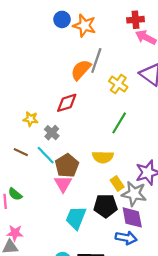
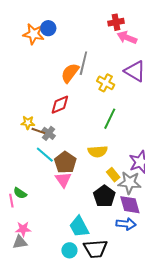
orange star: (84, 26) -> (34, 34), moved
brown line: (21, 152) -> (38, 131), moved
black pentagon: (106, 206) -> (104, 196), turned -30
cyan trapezoid: (76, 218) -> (79, 227), moved, turned -45

